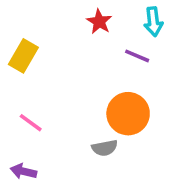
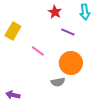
purple line: (137, 56) -> (68, 32), moved
pink line: (31, 123) -> (38, 51), moved

